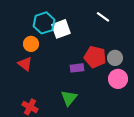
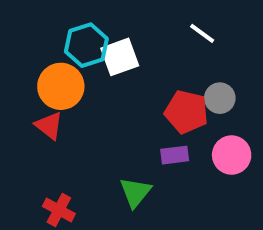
orange circle: (31, 44) -> (61, 86), size x1.5
gray circle: (115, 58) -> (220, 98), moved
purple rectangle: (77, 68) -> (175, 155), moved

